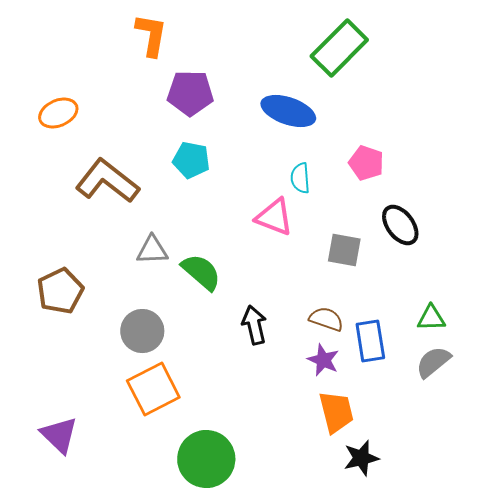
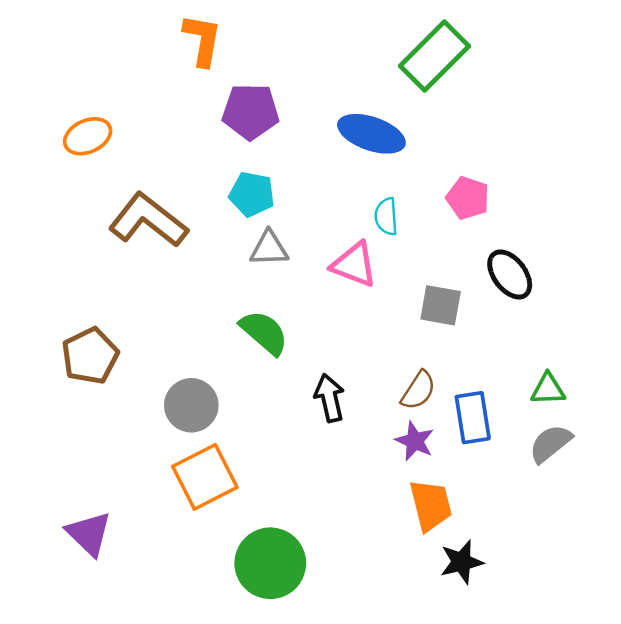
gray triangle: (152, 250) -> (269, 249), moved
brown semicircle: (326, 319) -> (418, 390), turned 104

